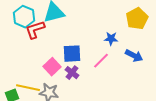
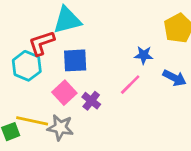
cyan hexagon: (24, 17) -> (27, 66), moved
blue square: (72, 54) -> (75, 60), moved

